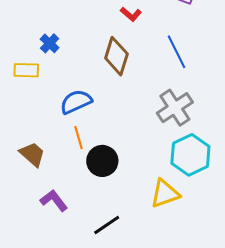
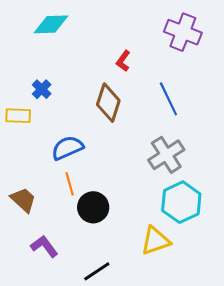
red L-shape: (131, 14) -> (123, 61), turned 85

